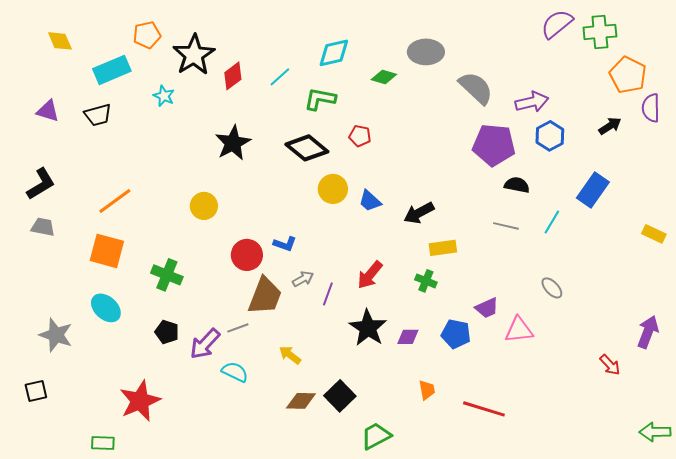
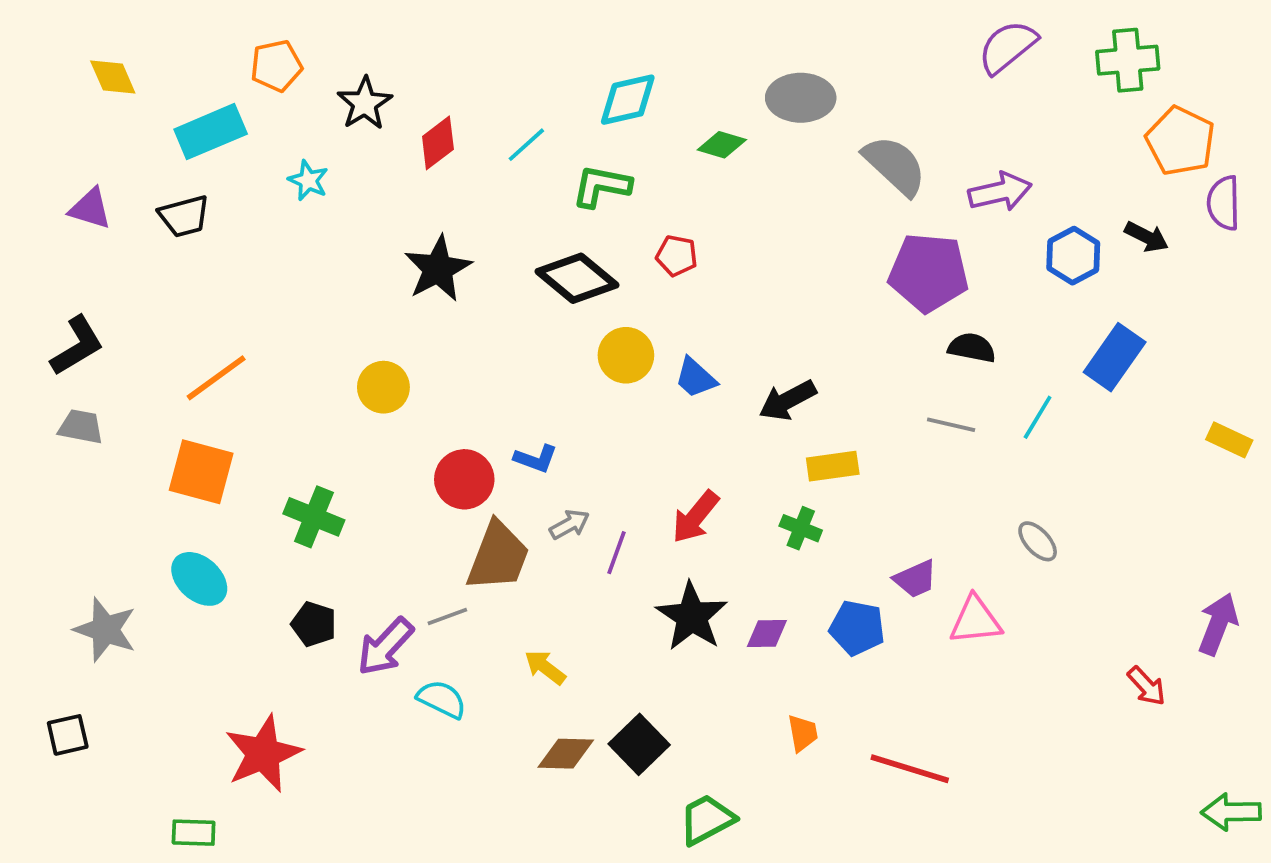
purple semicircle: (557, 24) -> (1007, 47), moved
black star: (194, 55) -> (365, 103), size x0.7
black arrow: (610, 126) -> (1147, 237), turned 60
blue hexagon: (550, 136) -> (1073, 256), moved

